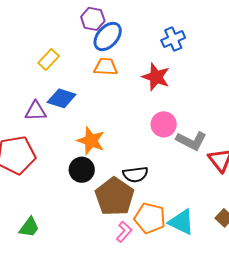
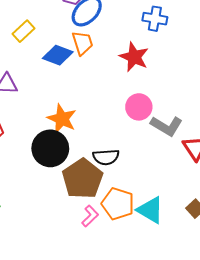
blue cross: (173, 39) -> (155, 19), turned 30
orange trapezoid: (106, 67) -> (82, 43), turned 65
blue diamond: (62, 98) -> (58, 55), moved
black circle: (82, 170) -> (50, 148), size x1.4

